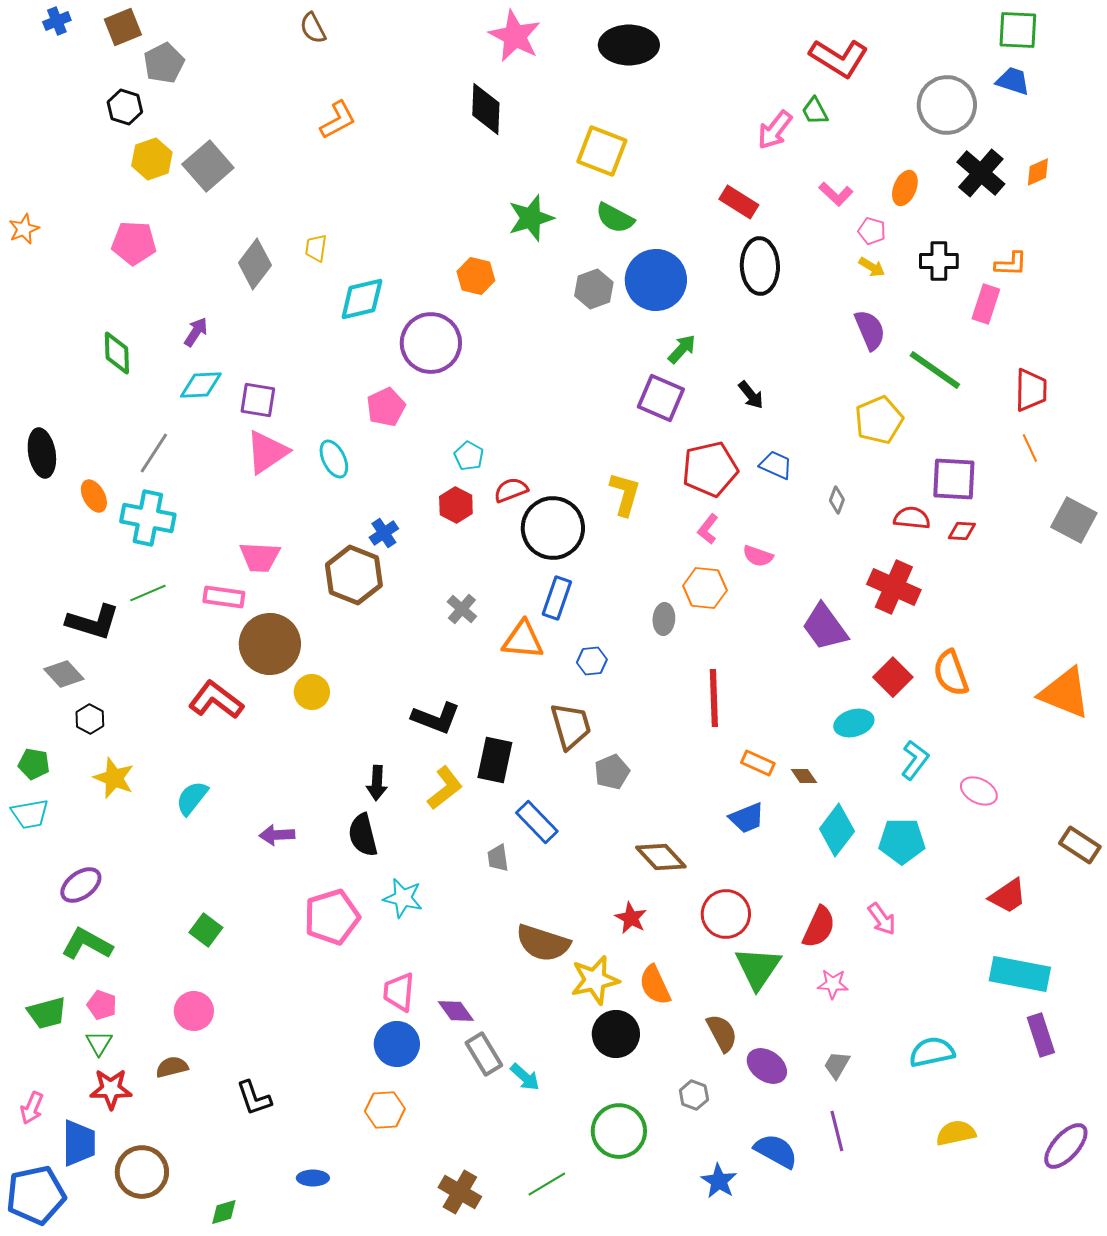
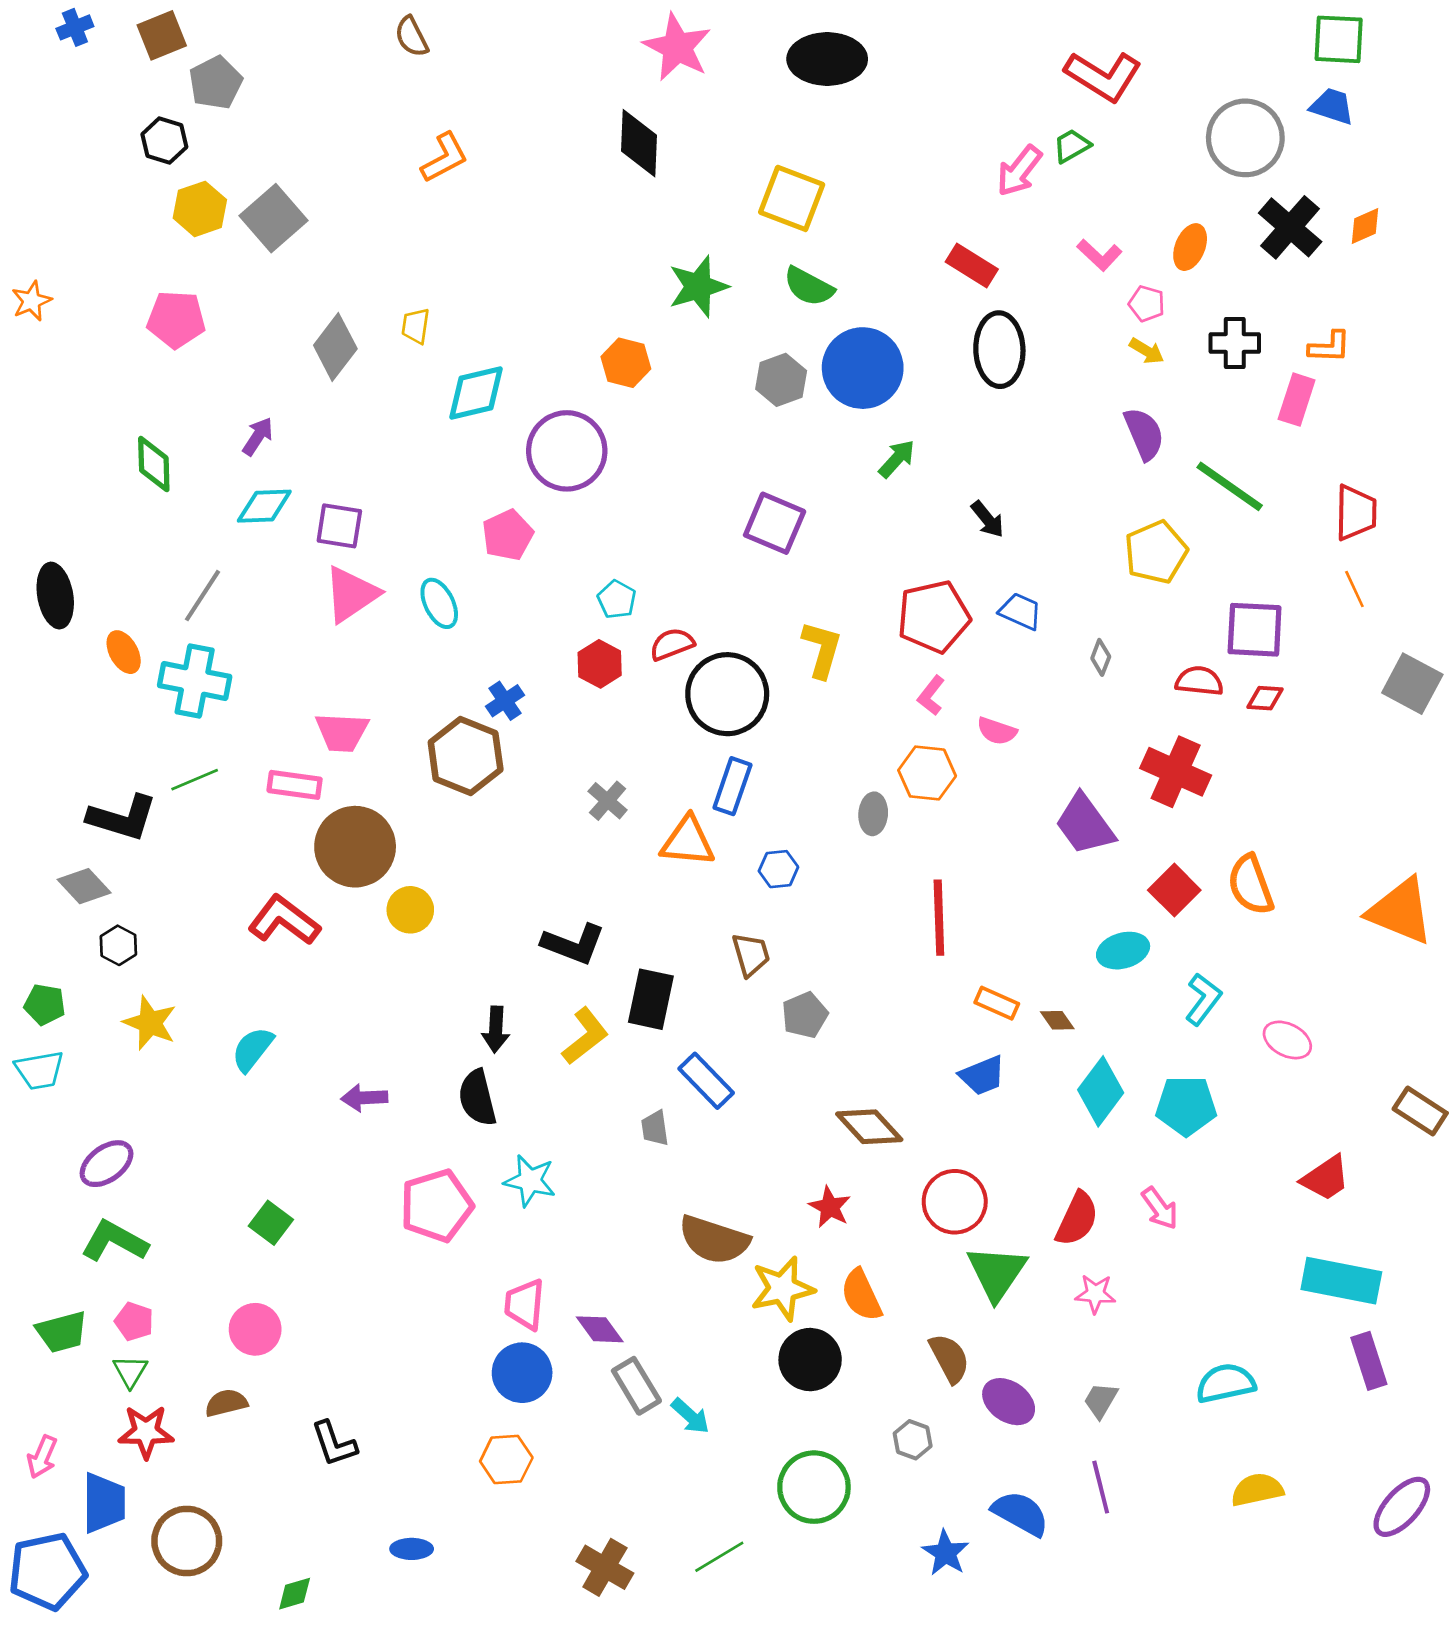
green trapezoid: (815, 111) -> (1072, 146), turned 88
purple square: (661, 398) -> (775, 523), moved
brown trapezoid: (571, 726) -> (751, 955), size x0.7

